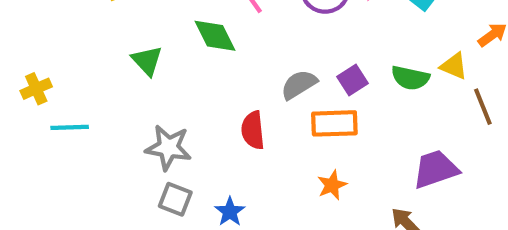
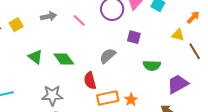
green diamond: (215, 36) -> (64, 59), moved
green semicircle: (410, 78) -> (152, 66), moved
purple square: (353, 80) -> (134, 37), moved, turned -32
orange rectangle: (334, 123) -> (108, 98), moved

